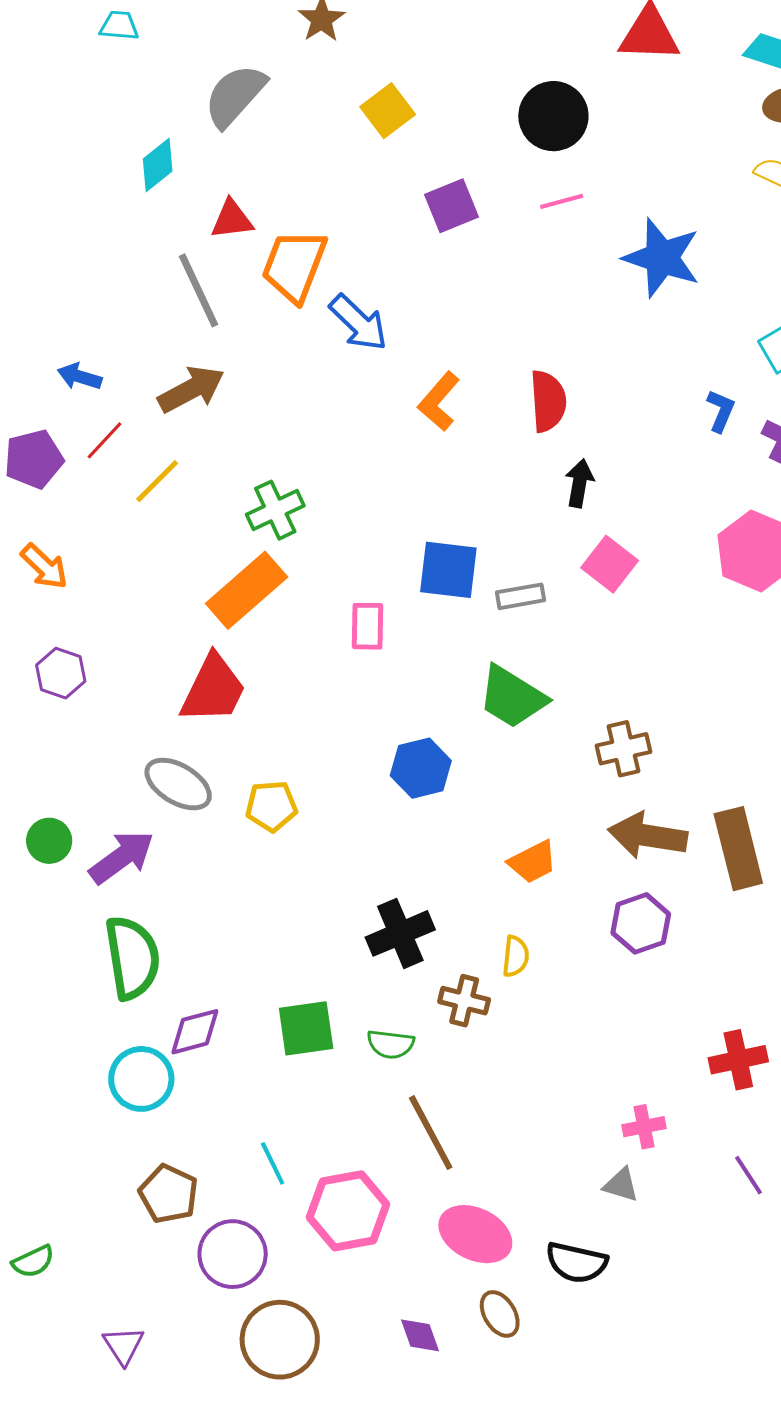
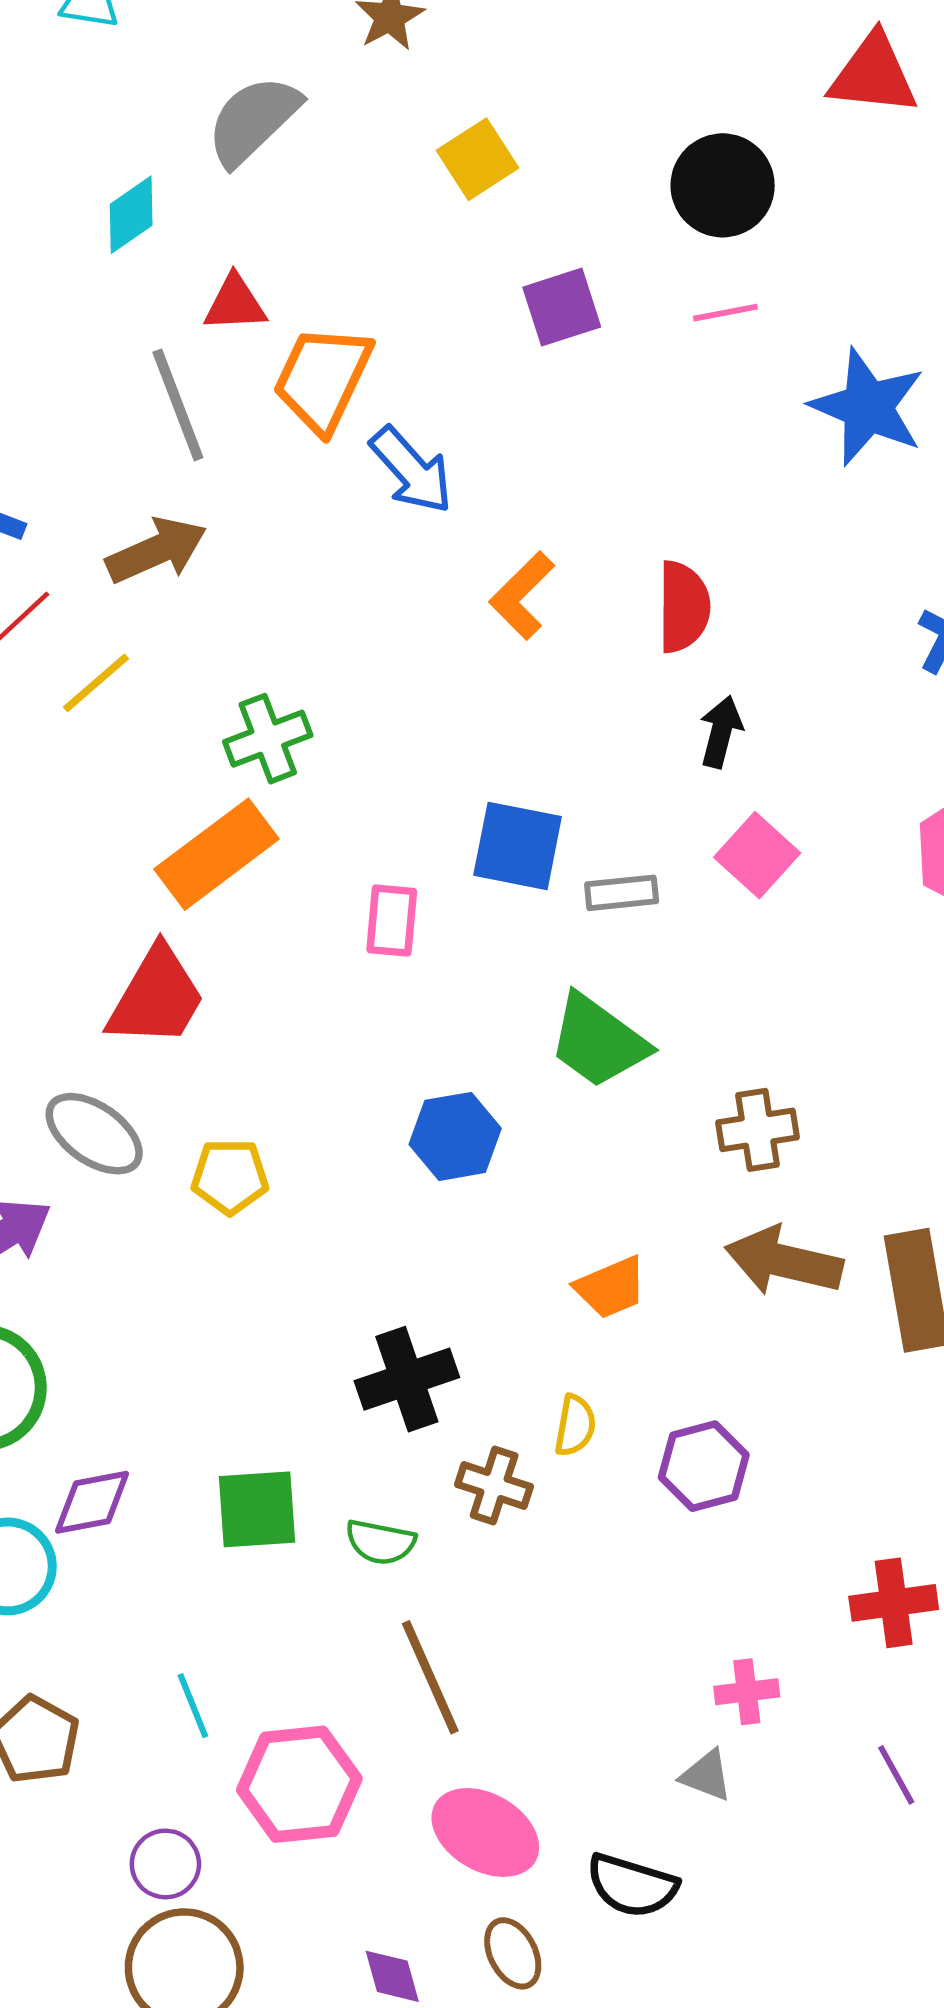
purple hexagon: (641, 923) -> (704, 1466), moved
purple circle: (233, 1254) -> (165, 1864), moved, size x0.7

